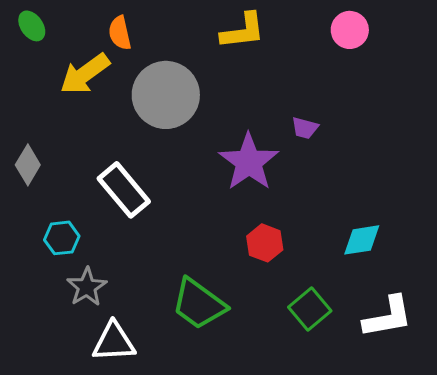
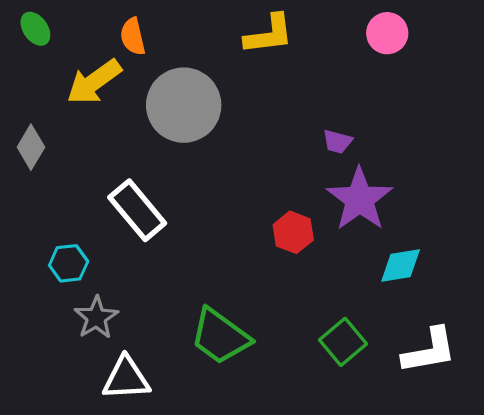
purple star: (249, 162) -> (360, 199), moved
gray diamond: (28, 165) -> (31, 147), moved
red hexagon: (265, 243) -> (293, 232), moved

